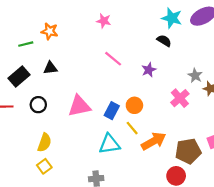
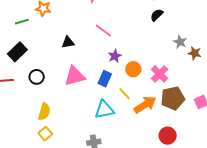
black semicircle: (164, 41) -> (157, 15), moved, turned -72
black triangle: (50, 68) -> (68, 42), moved
purple star: (149, 70) -> (115, 56), moved
pink cross: (180, 98) -> (160, 74), moved
orange circle: (134, 105) -> (133, 69), moved
brown pentagon: (188, 151) -> (173, 98), moved

